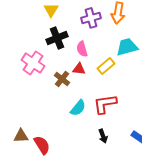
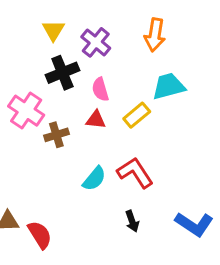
purple cross: (91, 18) -> (96, 42), moved, turned -36
brown cross: (62, 79) -> (56, 135), moved, turned 35
red L-shape: (105, 104) -> (135, 173), turned 65

